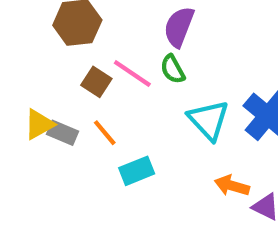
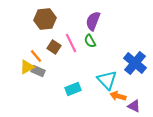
pink line: (132, 73) -> (71, 43), turned 30
cyan triangle: (209, 120) -> (107, 80), moved
orange line: (105, 133) -> (36, 56), moved

